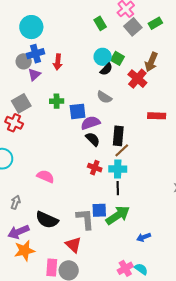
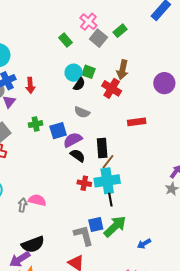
cyan cross: (118, 169) -> (107, 181), size x1.4
gray arrow: (16, 202) -> (23, 205), moved
black semicircle: (47, 220) -> (33, 244), moved, turned -35

